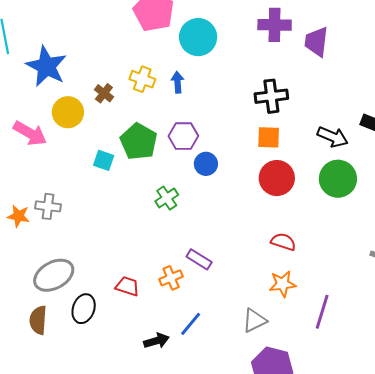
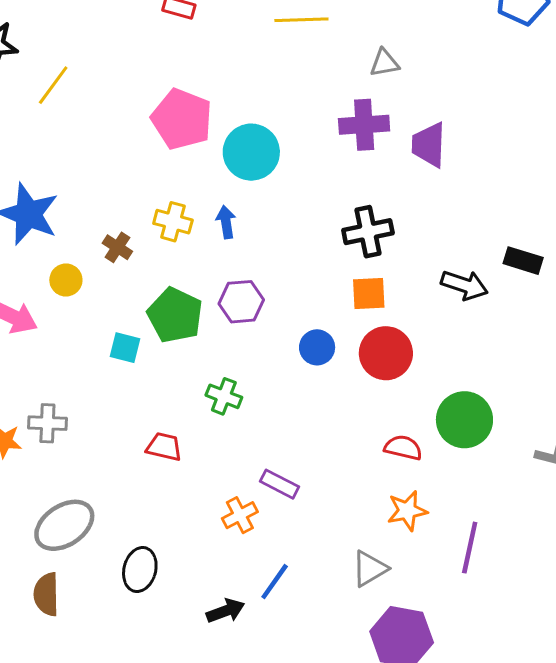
yellow circle: (68, 112) -> (66, 280), size x0.7
blue circle: (206, 164) -> (317, 347), moved
green circle: (338, 179) -> (464, 420), moved
green cross: (167, 198) -> (224, 396), turned -30
red trapezoid: (127, 286) -> (164, 447), moved
black ellipse: (84, 309) -> (140, 570), moved

